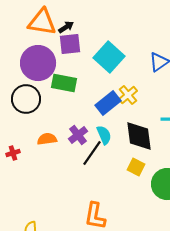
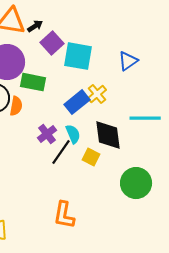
purple square: (70, 44) -> (52, 43), moved, turned -35
cyan square: (109, 57) -> (78, 56), turned -32
orange semicircle: (47, 139) -> (16, 106), moved, turned 108
yellow square: (136, 167) -> (91, 157), moved

